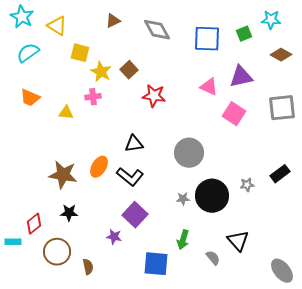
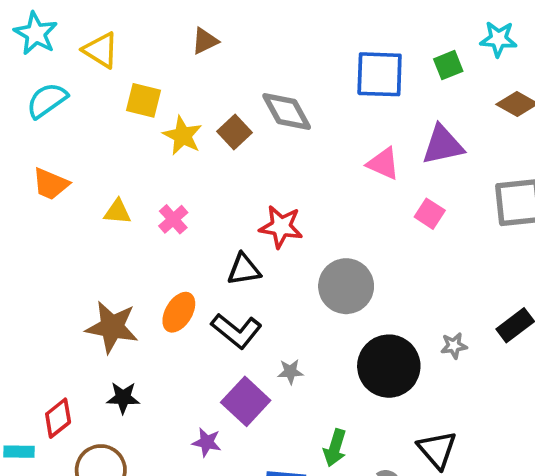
gray diamond: (157, 30) -> (287, 112), moved
red star: (154, 96) -> (281, 227), moved
pink cross: (93, 97) -> (173, 219), moved, turned -35
pink square: (234, 114) -> (430, 214), size x0.7
gray star: (183, 199) -> (290, 372), moved

